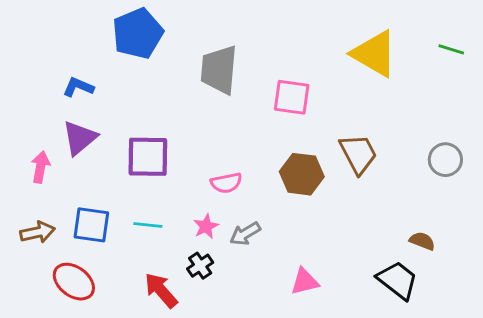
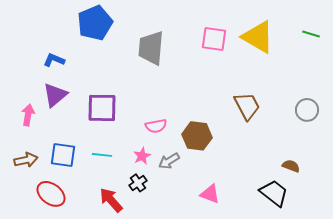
pink square: (292, 97) -> (214, 39), moved
brown hexagon: (302, 174) -> (197, 136), moved
pink triangle: (305, 282) -> (210, 194), turned 35

